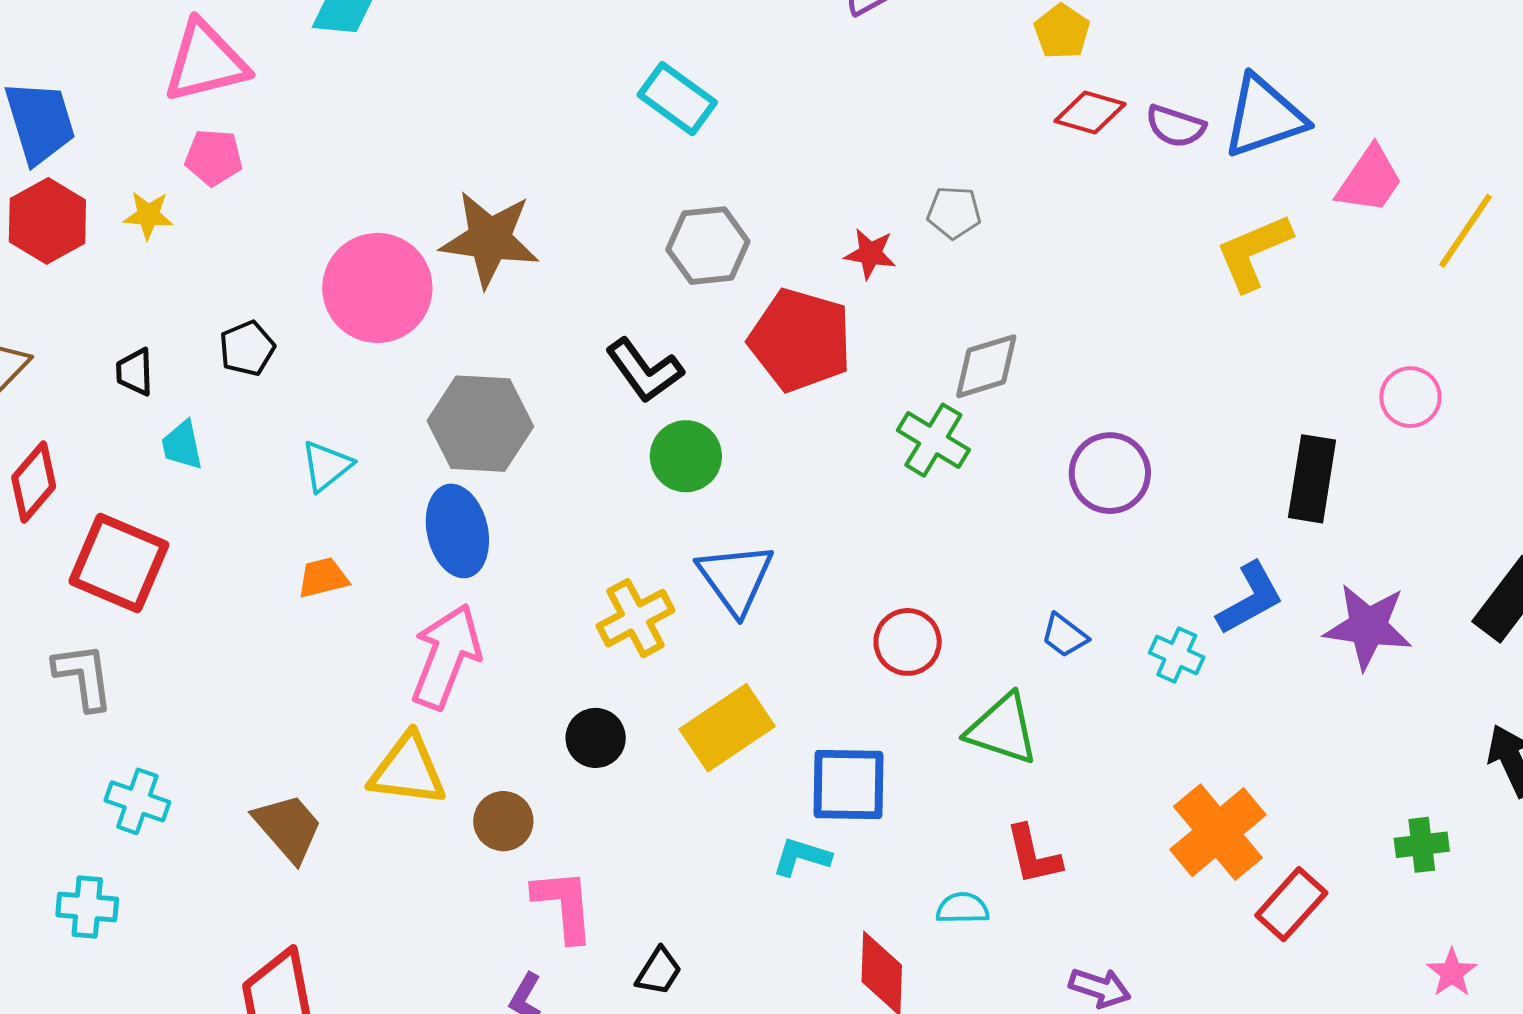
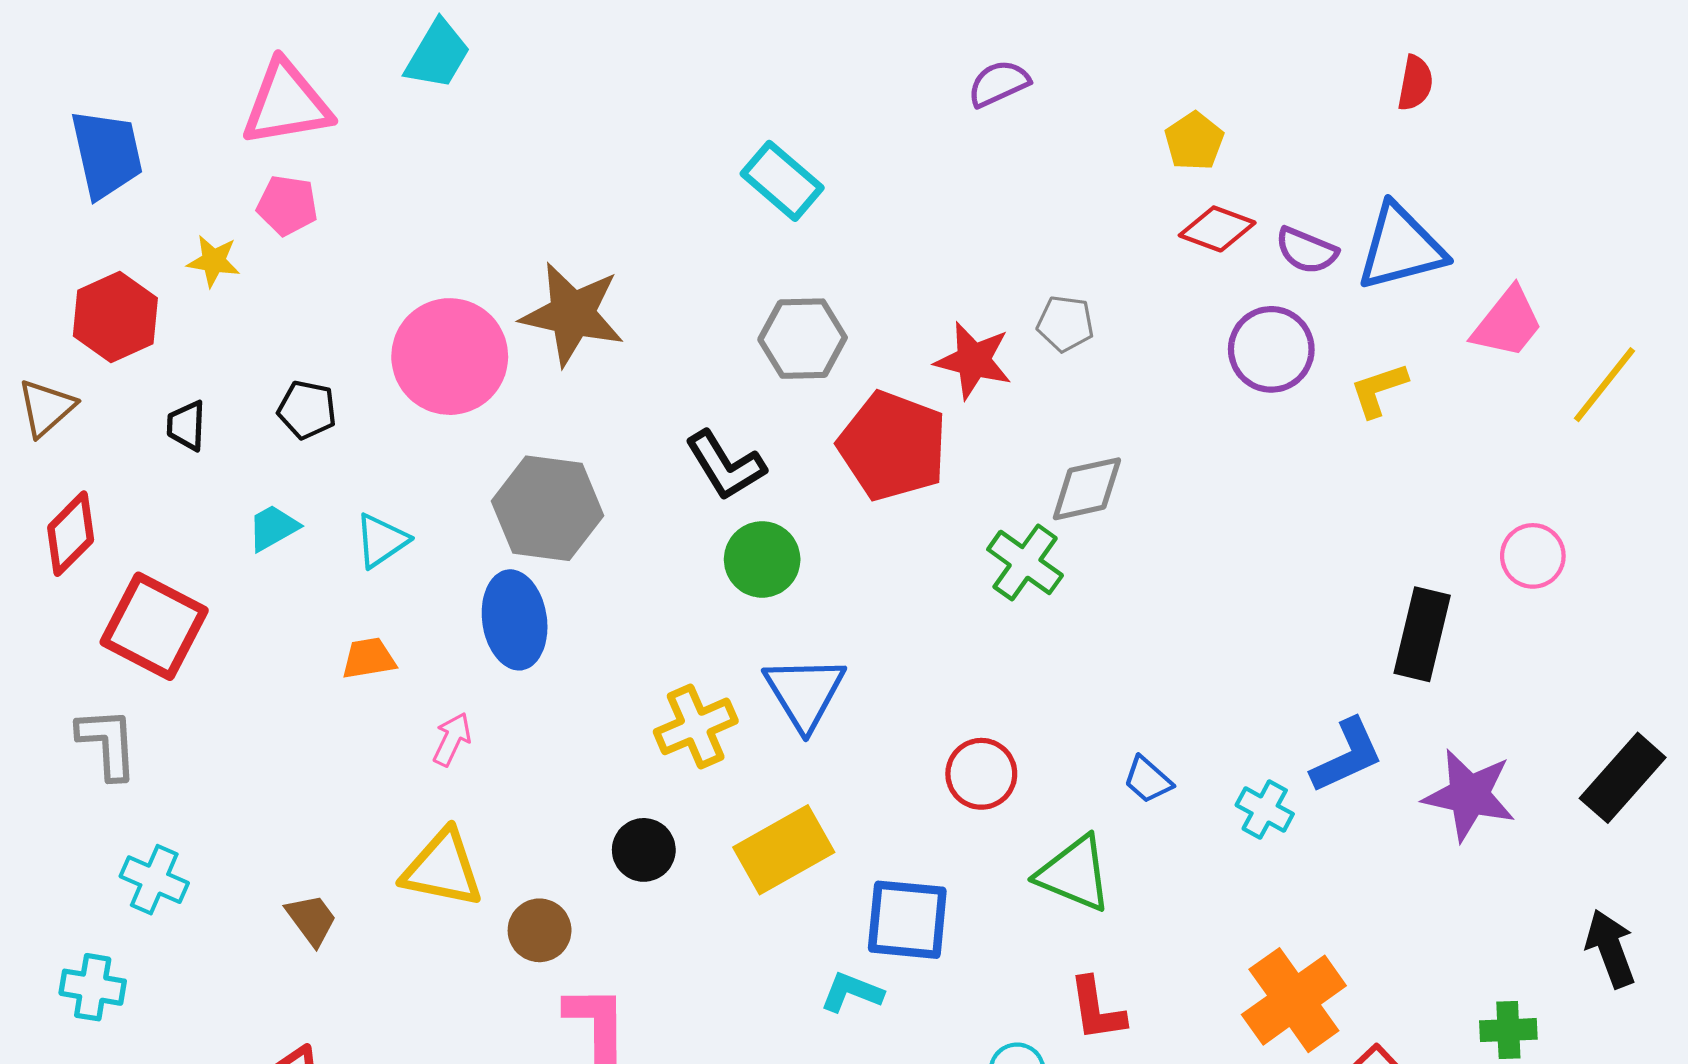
red hexagon: (47, 221) -> (115, 317), moved
yellow L-shape: (1253, 252) -> (1379, 390), size x0.7
red star: (870, 254) -> (973, 360), size x1.4
black pentagon: (247, 348) -> (307, 410), turned 30
cyan trapezoid: (182, 445) -> (273, 528), moved, turned 68
purple circle: (1110, 473) -> (1271, 349), moved
pink arrow: (446, 656) -> (452, 739), moved, size x0.5
brown trapezoid: (288, 828) -> (312, 920), size x0.7

